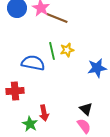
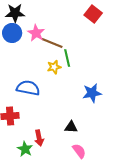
yellow star: (67, 50) -> (54, 67), moved
green line: (52, 51) -> (67, 58), moved
black triangle: (86, 109) -> (71, 127), moved, turned -40

